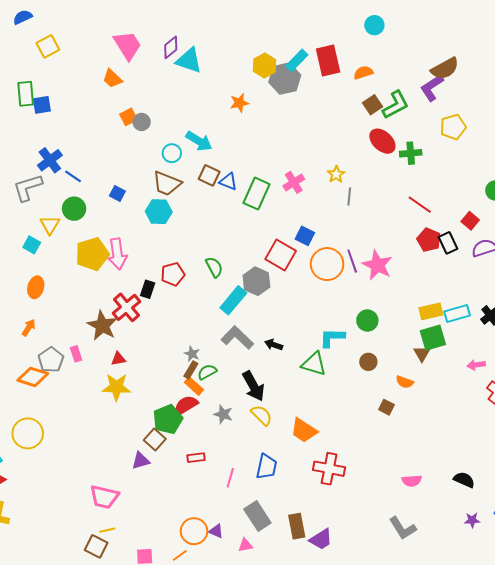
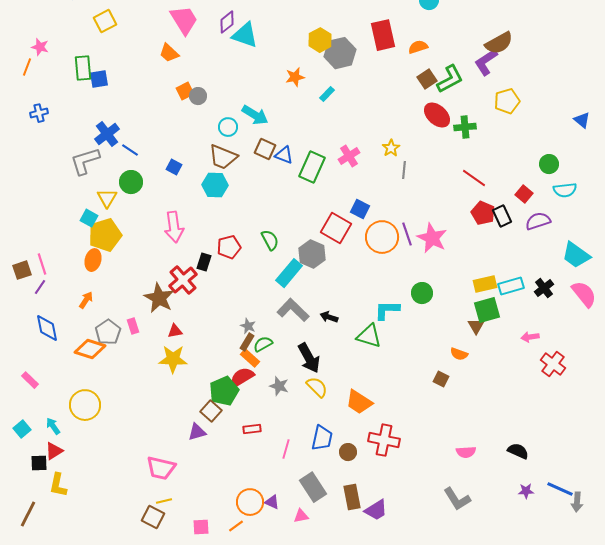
cyan rectangle: (297, 60) -> (327, 94), moved, size x0.7
yellow pentagon: (92, 254) -> (105, 235), moved
brown circle: (368, 362) -> (348, 452), moved

